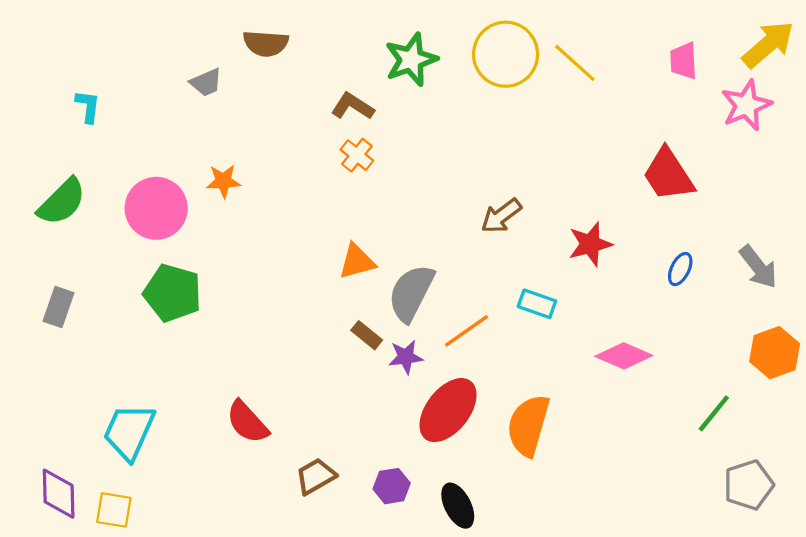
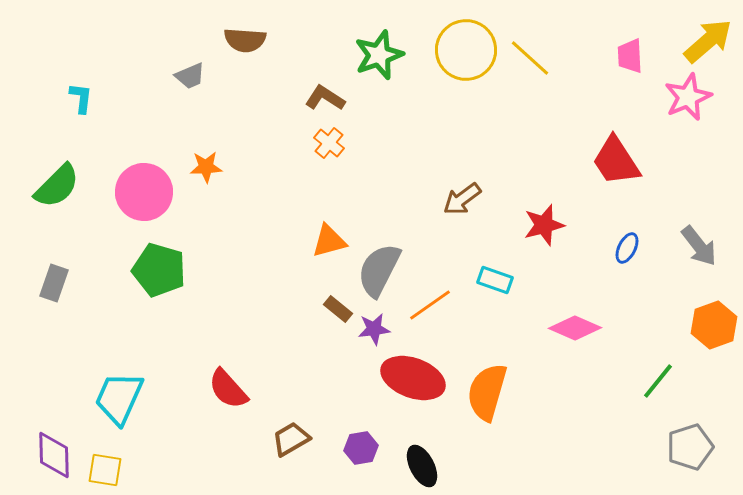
red ellipse: (448, 410) -> (413, 378), turned 72

